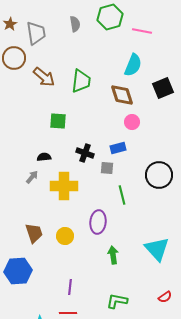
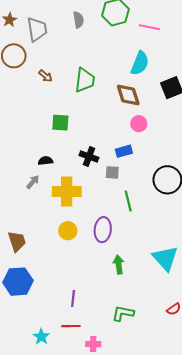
brown arrow: (44, 77) -> (46, 76), size x0.6
brown trapezoid: (34, 233) -> (17, 241), moved
yellow circle: (65, 236) -> (68, 231), moved

